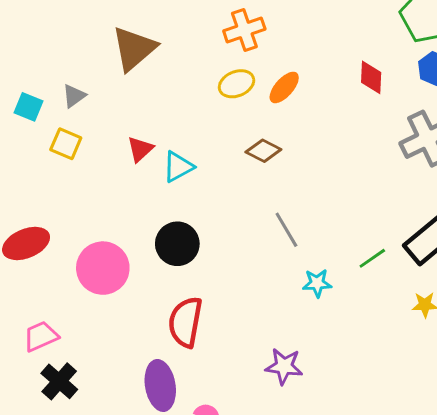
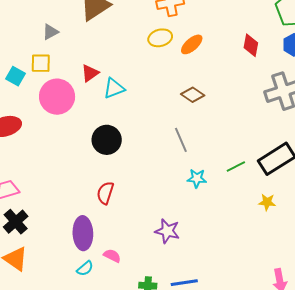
cyan square: (28, 107) -> (16, 76), moved
yellow square: (66, 144) -> (41, 63), turned -30
brown diamond: (263, 151) -> (193, 95), moved
pink circle: (103, 268) -> (57, 97), moved
red semicircle: (185, 322) -> (105, 193), size x0.7

